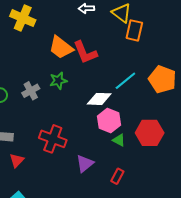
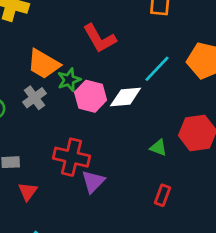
orange trapezoid: (61, 47) -> (44, 64), moved
pink hexagon: (109, 121) -> (91, 96), moved
purple triangle: (85, 164) -> (93, 182), moved

